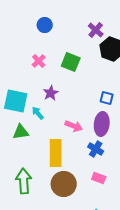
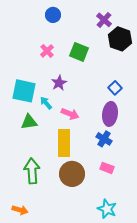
blue square: (107, 98) -> (115, 88), turned 32
pink arrow: (74, 126) -> (70, 114), moved

